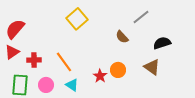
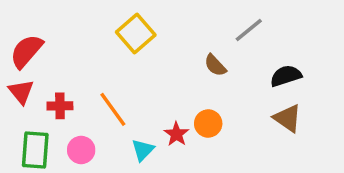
red triangle: (12, 52) -> (21, 92), turned -35
brown triangle: (152, 67) -> (288, 118), moved
cyan triangle: (72, 85) -> (143, 150), moved, turned 40

